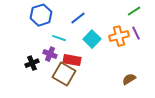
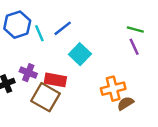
green line: (134, 11) -> (135, 30), moved, turned 48
orange cross: (119, 36) -> (113, 89), moved
cyan line: (59, 38) -> (39, 33), moved, turned 48

